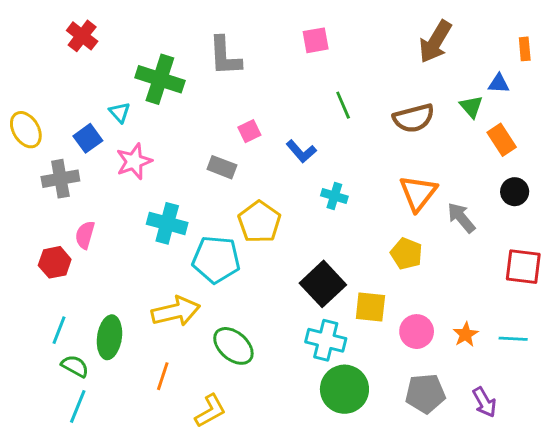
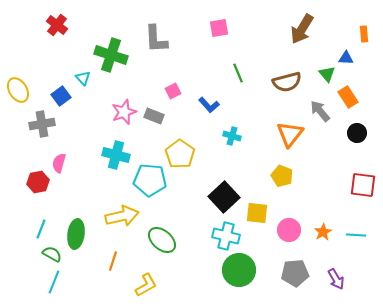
pink star: (134, 161) -> (124, 112), moved
gray arrow: (461, 218) -> (320, 111), moved

